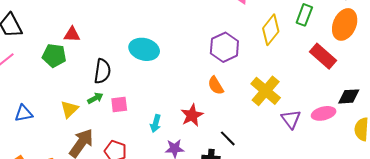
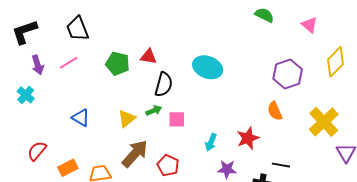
red triangle: (72, 34) -> (149, 56), moved
blue triangle: (24, 113) -> (81, 118), turned 36
black line: (228, 138) -> (281, 165), turned -42

